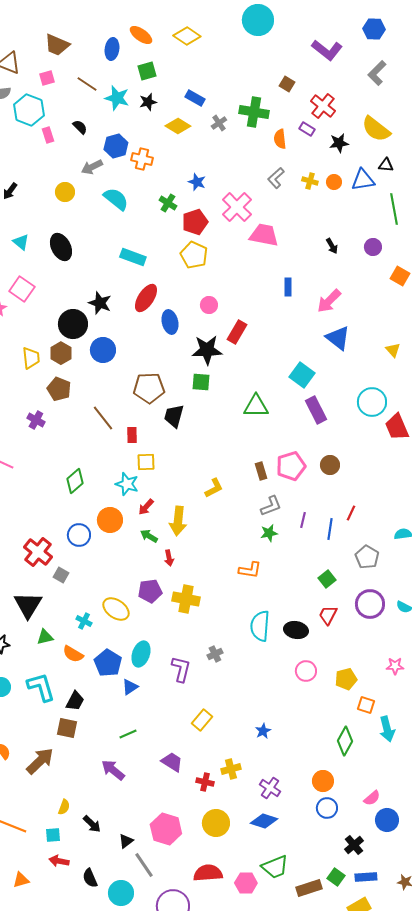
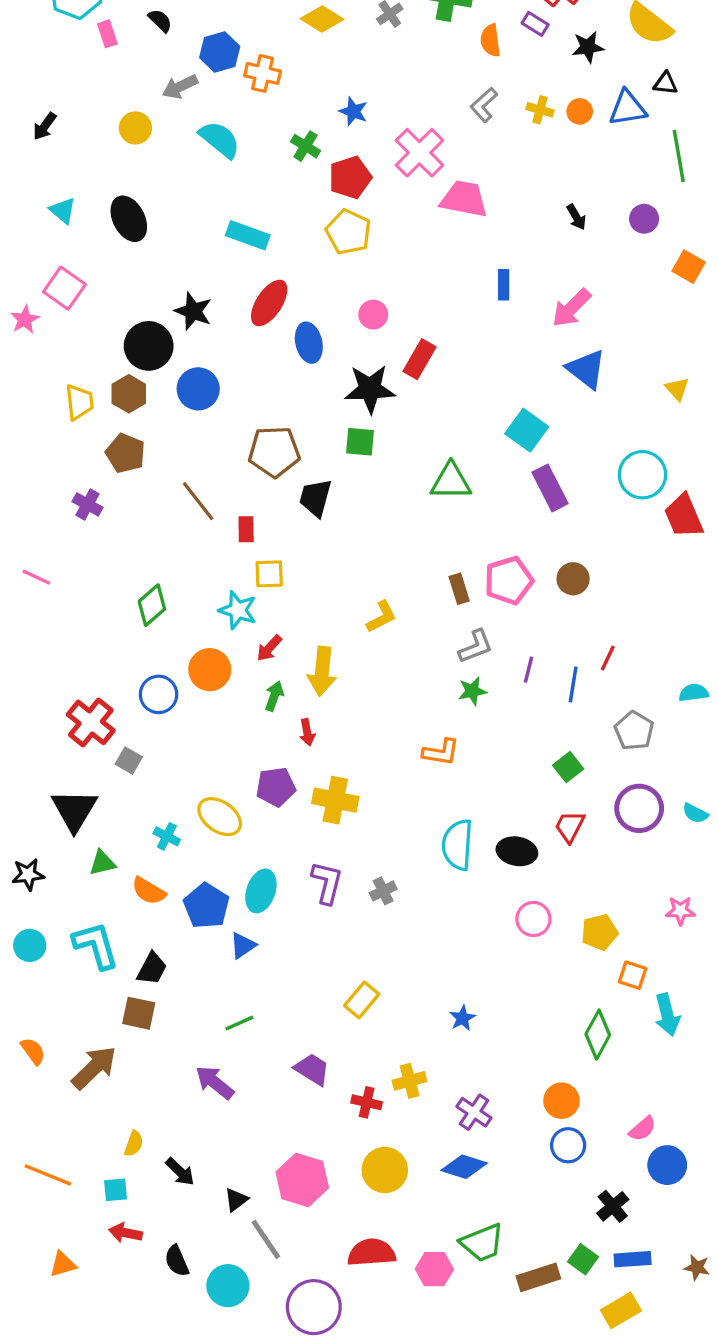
green arrow: (149, 536) -> (274, 696), turned 78
purple L-shape: (181, 669) -> (327, 883), moved

